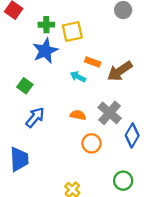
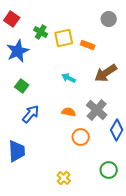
green cross: (46, 25) -> (41, 32), turned 32
blue star: (45, 51) -> (18, 51), moved
orange rectangle: (93, 62) -> (88, 45), moved

